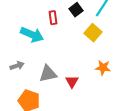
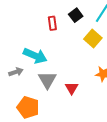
cyan arrow: (32, 35) -> (35, 56), moved
gray triangle: (48, 74) -> (47, 80), turned -48

